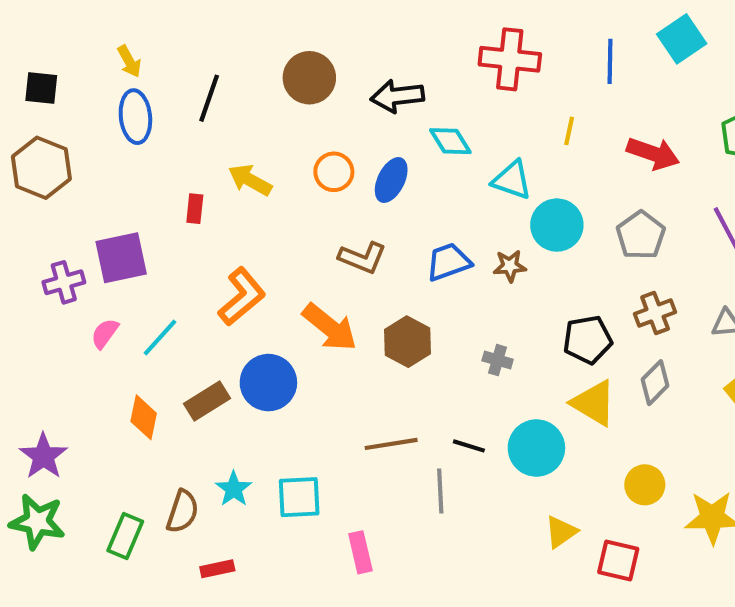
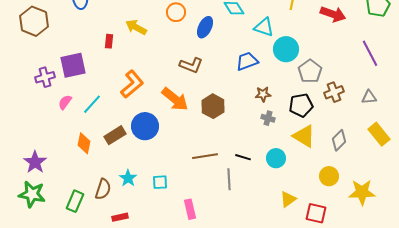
orange circle: (334, 172) -> (176, 12), moved
gray pentagon: (641, 235) -> (310, 71), moved
blue trapezoid: (448, 262) -> (247, 61), moved
brown star: (510, 266) -> (263, 94), moved
gray cross: (498, 360) -> (268, 118), moved
gray diamond: (655, 383) -> (339, 140), moved
cyan circle: (536, 448) -> (276, 158), size x0.7
cyan square: (299, 497) -> (160, 182), size x0.7

